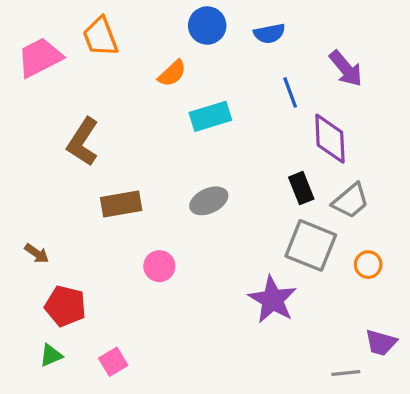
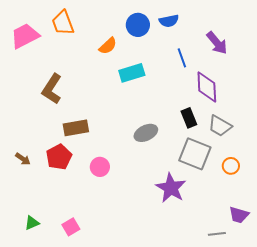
blue circle: (207, 26) -> (138, 25), moved
gray ellipse: (209, 201) -> (146, 133), moved
gray trapezoid: (351, 201) -> (220, 126), turned 70
red pentagon: (65, 306) -> (59, 157), moved, turned 30

